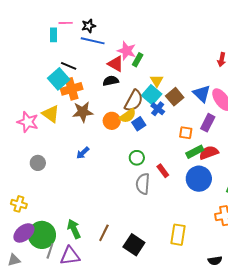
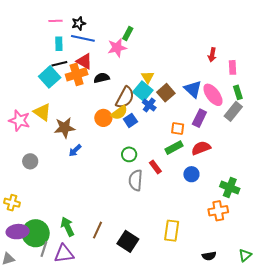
cyan rectangle: (54, 35) -> (59, 44), moved
pink star: (127, 51) -> (117, 48), turned -30
green rectangle: (138, 60) -> (128, 33), moved
red triangle: (116, 64) -> (84, 61), moved
black line: (69, 66) -> (59, 64), turned -35
orange cross: (72, 89) -> (77, 74), moved
brown star: (83, 112) -> (65, 128), moved
green rectangle: (195, 152) -> (174, 148), moved
blue circle: (199, 179) -> (191, 174), size x0.6
purple ellipse: (24, 233) -> (18, 232), turned 35

